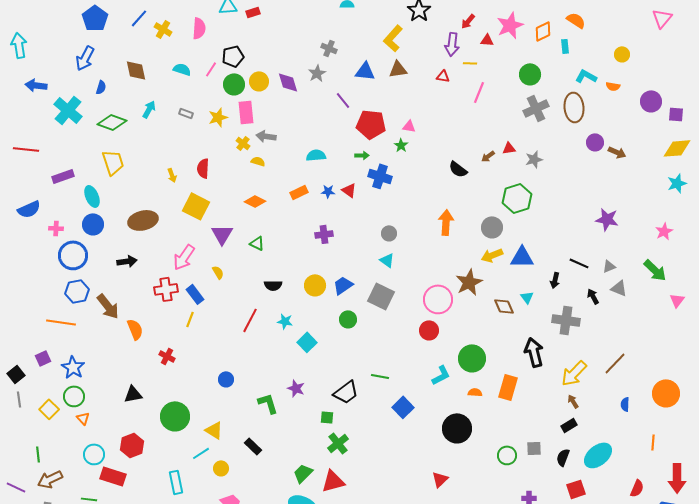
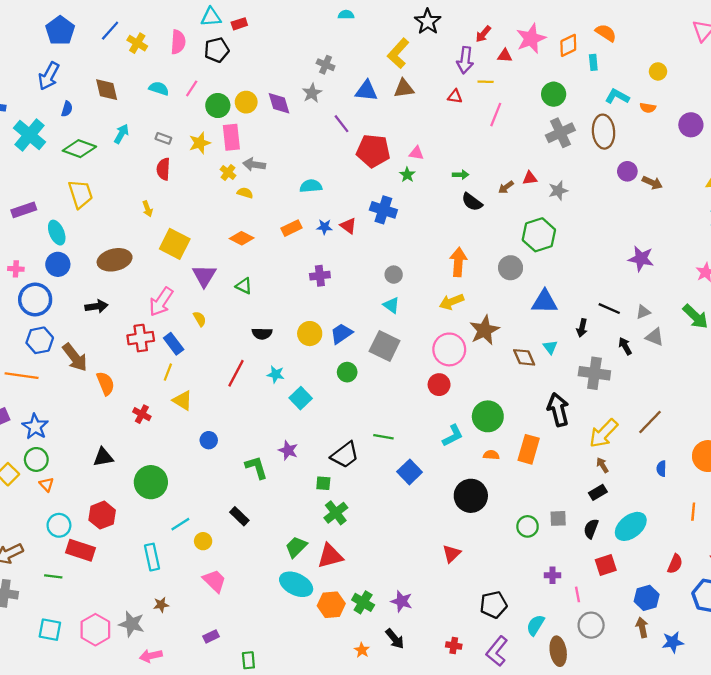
black pentagon: (233, 56) -> (217, 50), moved
green arrow: (362, 155) -> (461, 175), moved
red semicircle: (203, 168) -> (163, 169), moved
yellow arrow: (492, 255) -> (452, 302), moved
yellow triangle: (214, 430) -> (183, 400), moved

